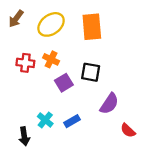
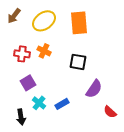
purple square: (64, 83) -> (28, 83), moved

